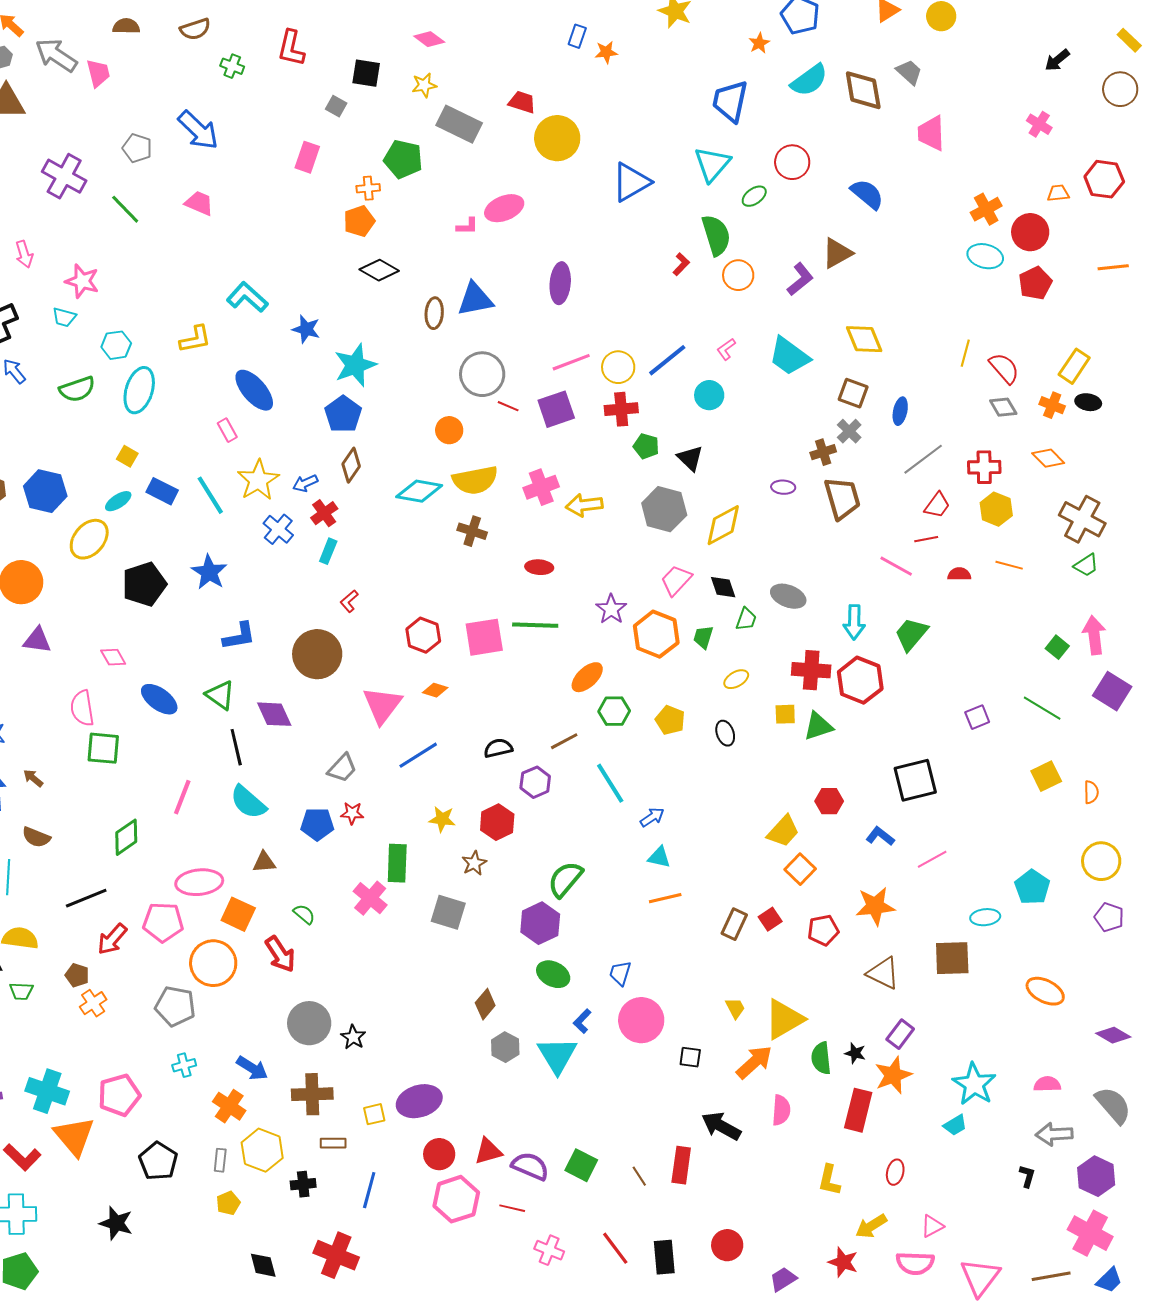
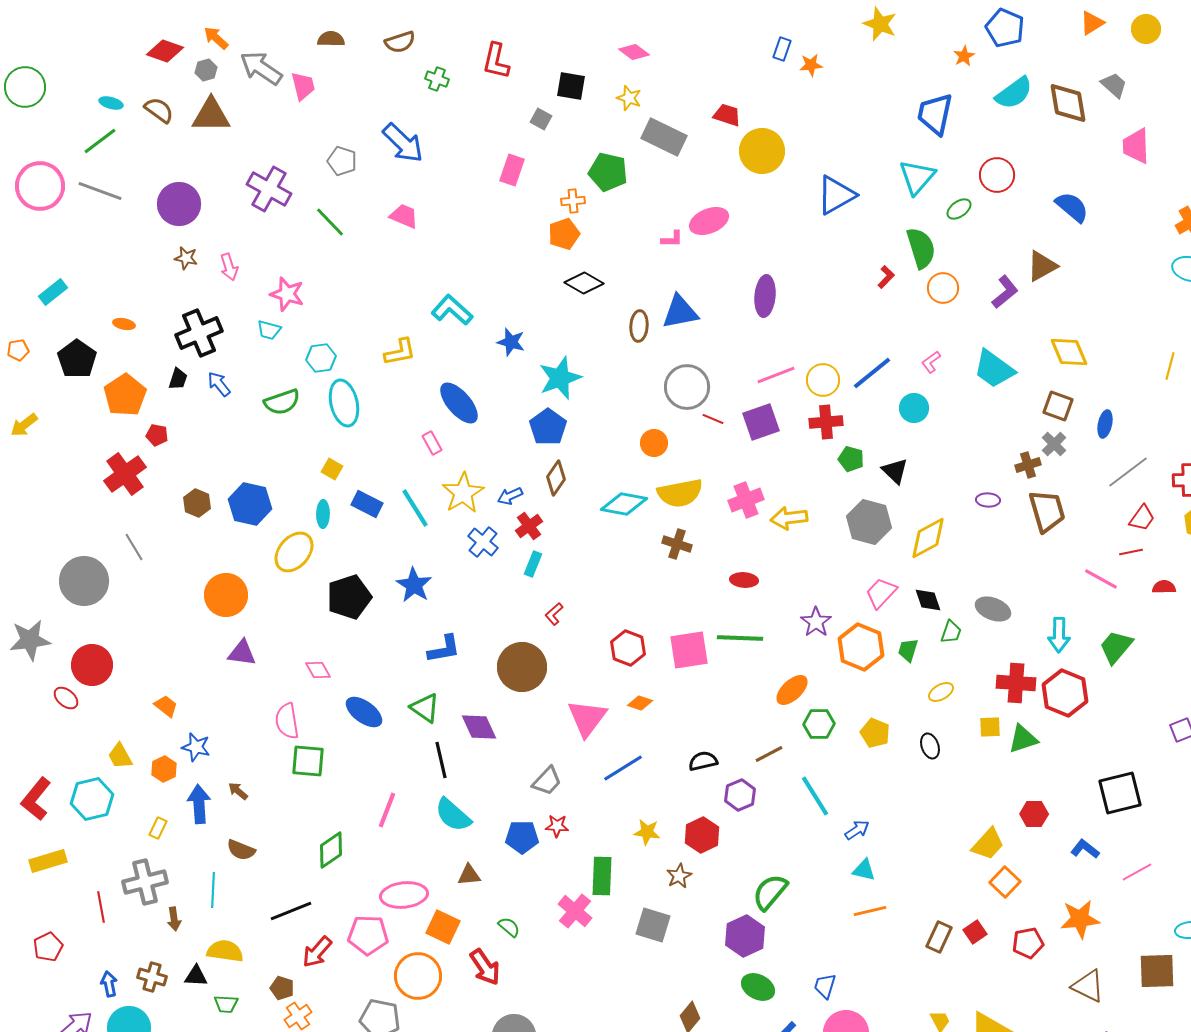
yellow star: (424, 85) -> (629, 98), turned 30
cyan ellipse: (139, 390) -> (344, 403), turned -30
cyan ellipse: (118, 501) -> (323, 514), turned -56

